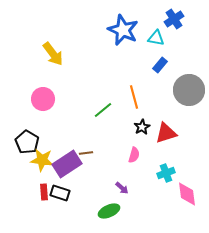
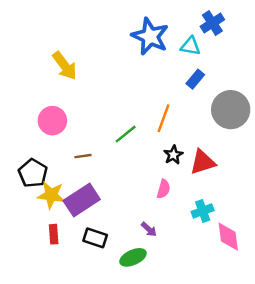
orange line: (134, 97) -> (164, 118), turned 35
brown line: (86, 153) -> (83, 156), moved
black rectangle: (60, 193) -> (95, 238), moved

